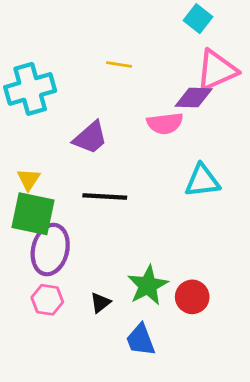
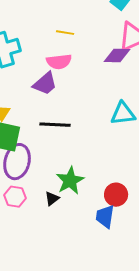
pink semicircle: (165, 123) -> (59, 62), moved
green star: (148, 285) -> (70, 181), moved
blue trapezoid: (141, 340) -> (105, 217), moved, turned 30

